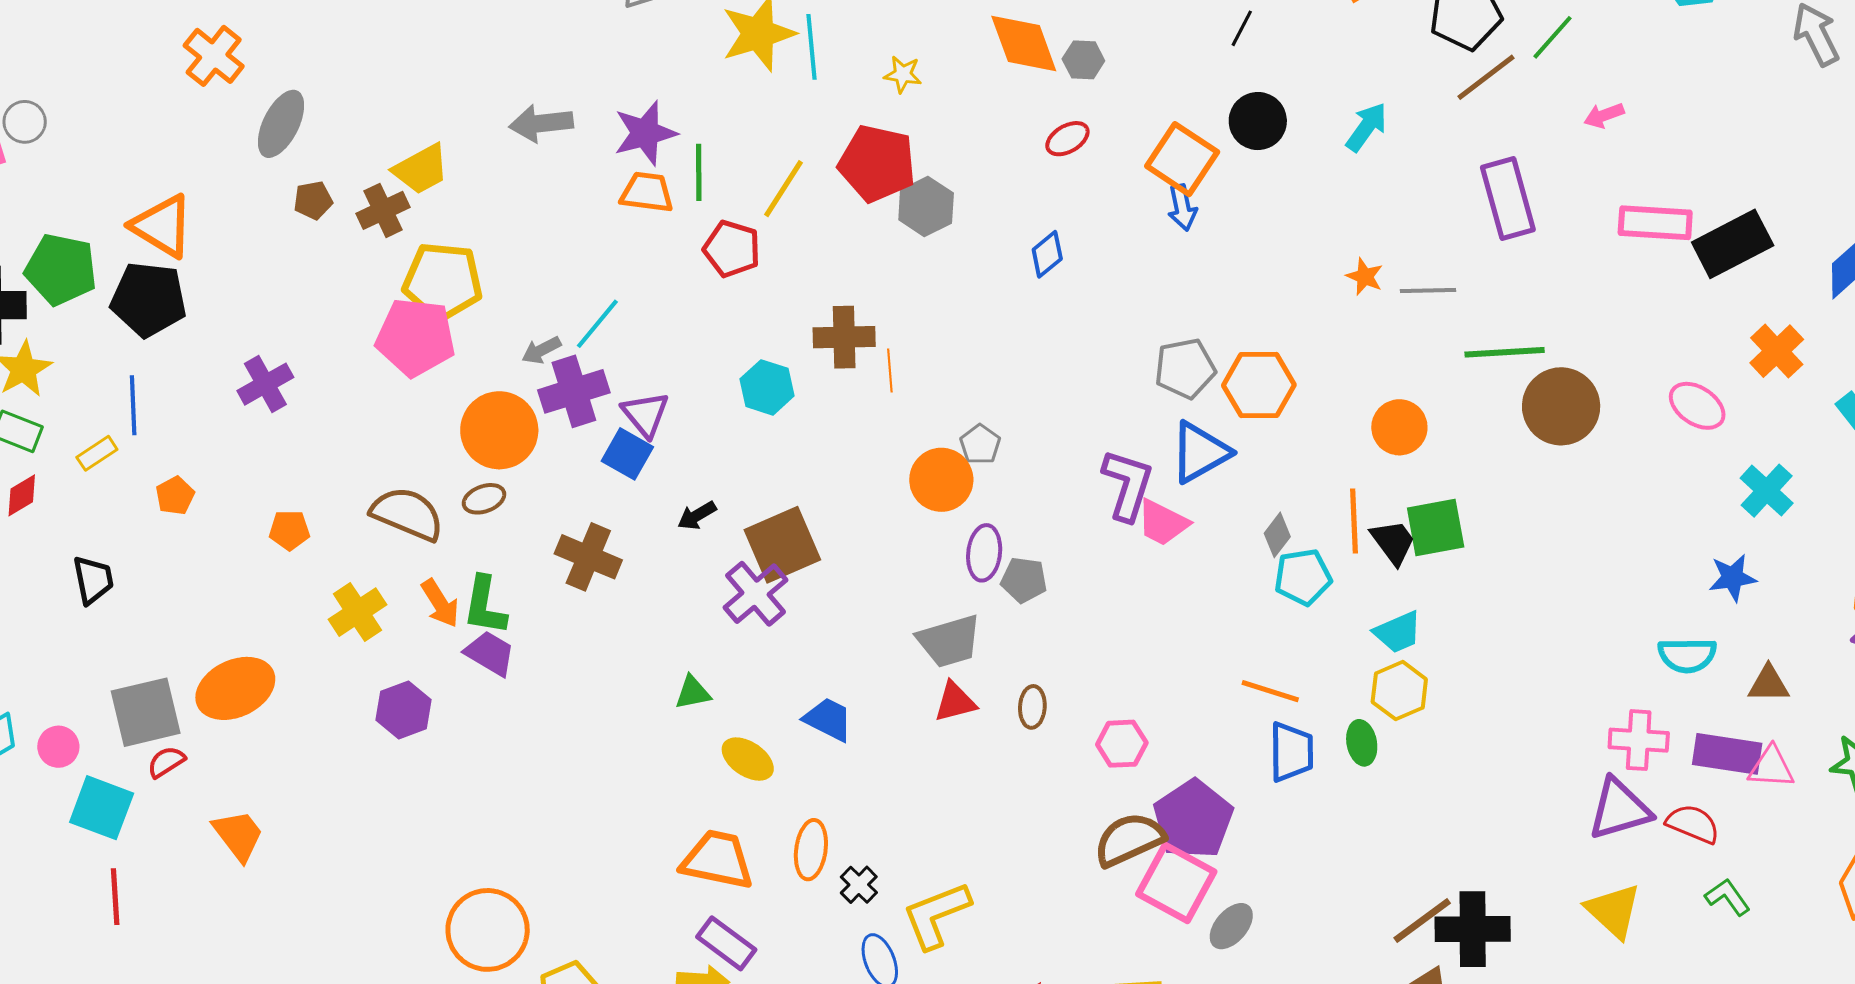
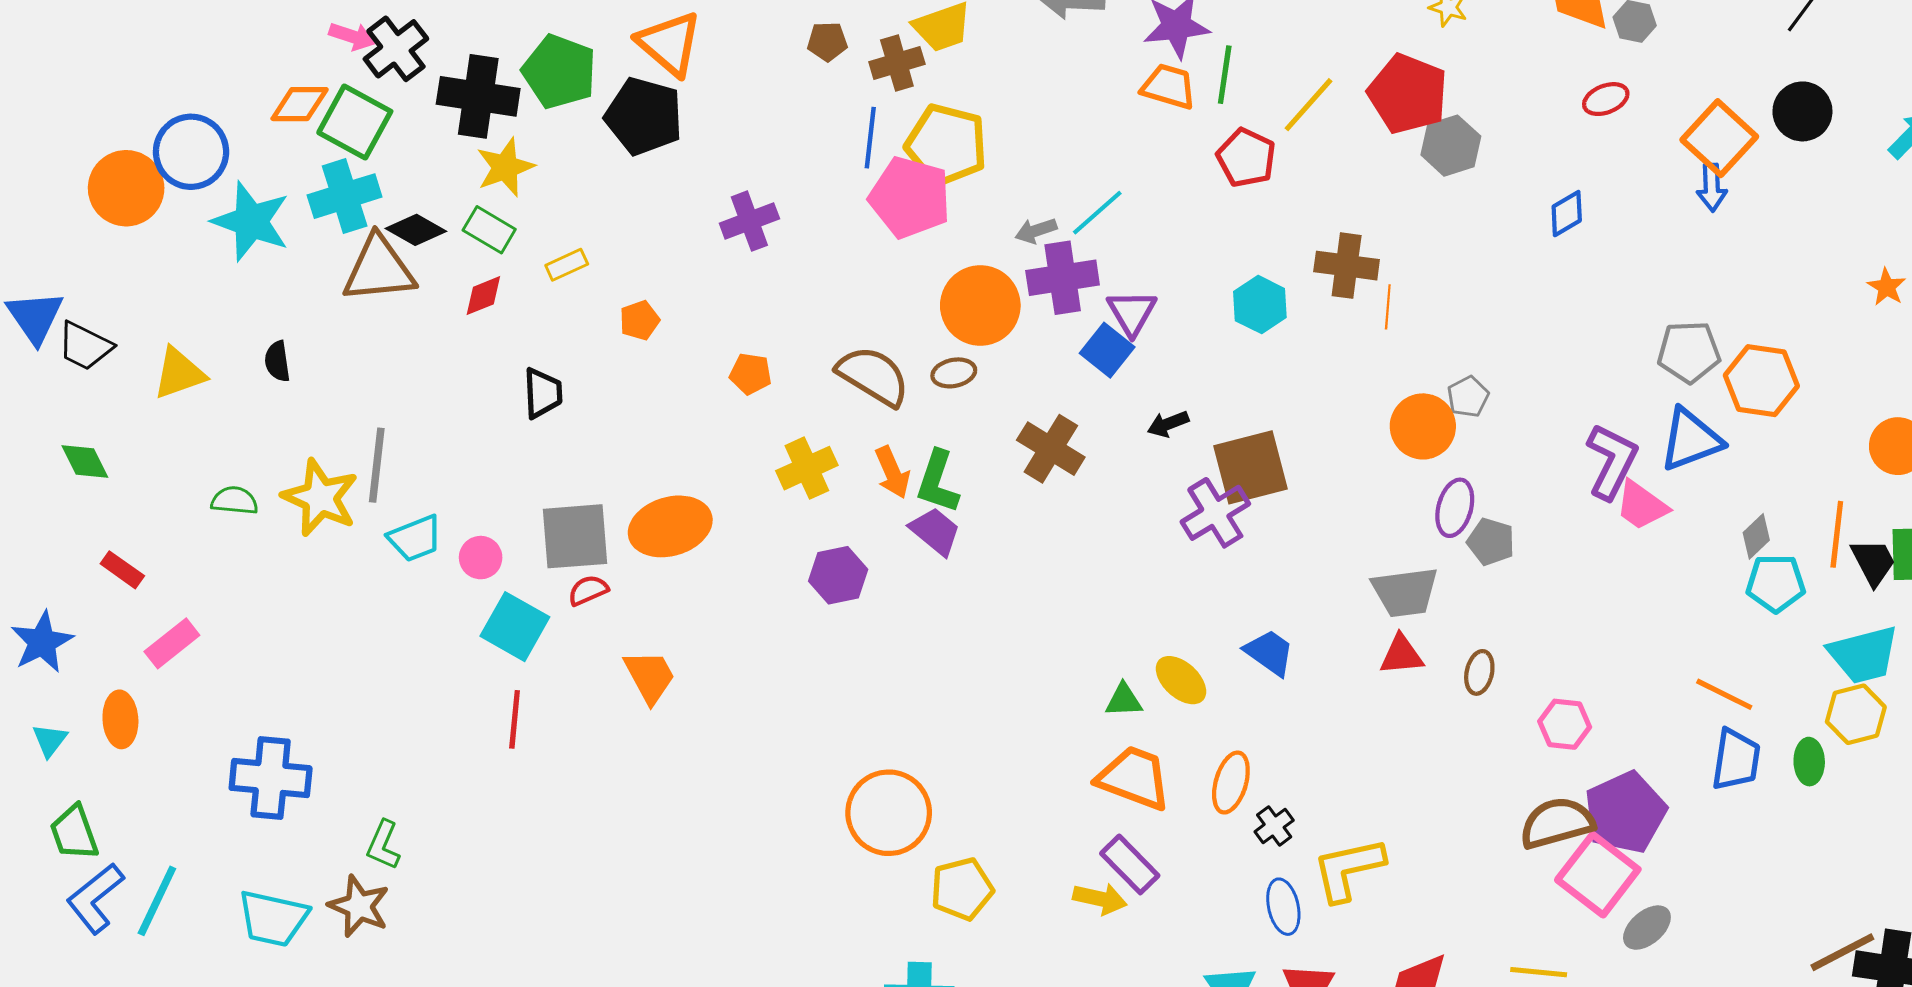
blue line: (133, 405) -> (870, 138), moved
cyan trapezoid: (1398, 632) -> (1864, 655), size x1.4
green triangle: (693, 693) -> (1124, 700), moved

